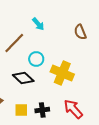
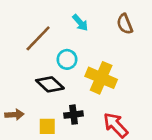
cyan arrow: (38, 24) -> (80, 23), moved
black cross: (42, 110) -> (74, 115), moved

